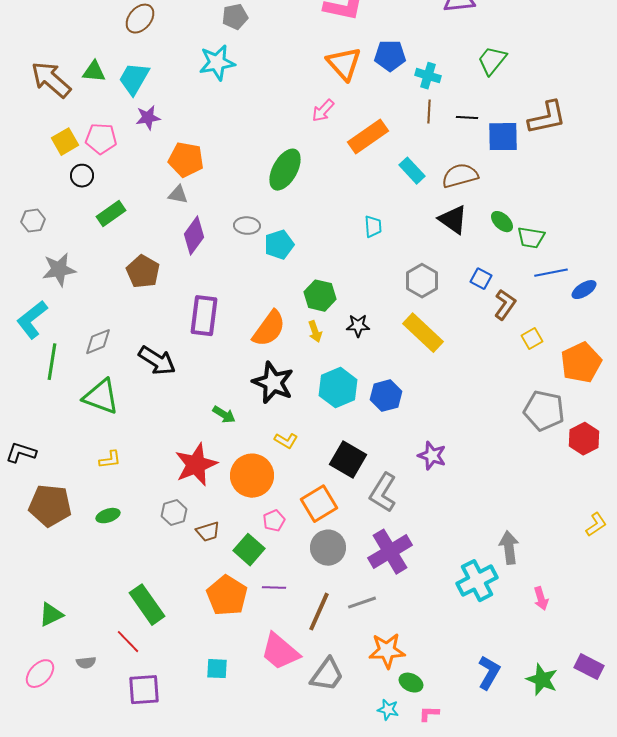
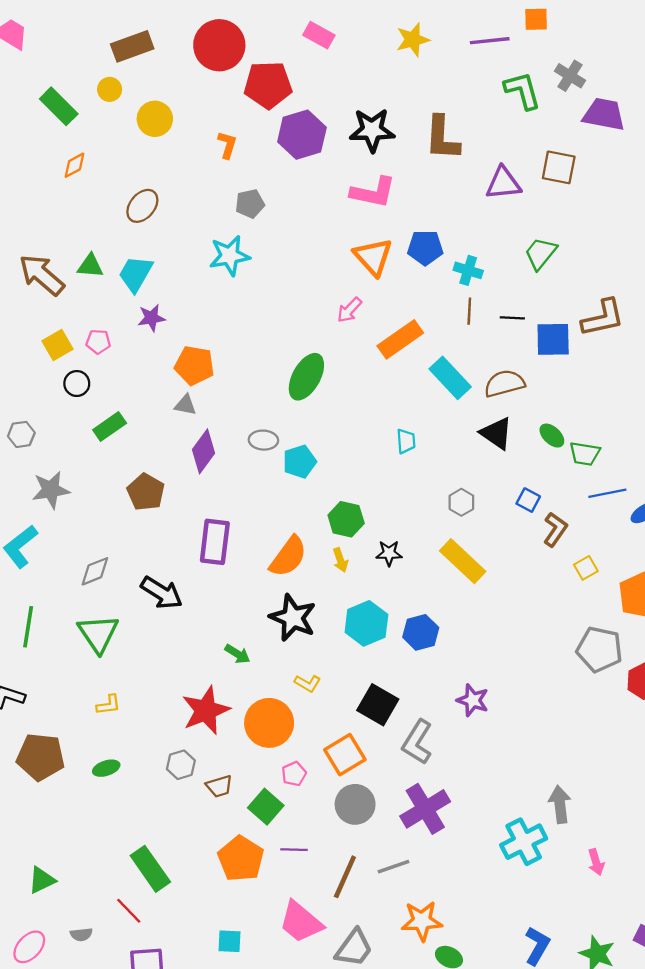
pink pentagon: (101, 139) -> (98, 342), size x0.7
cyan rectangle: (412, 171) -> (450, 378), size x1.4
gray hexagon: (422, 281) -> (461, 502), size x0.7
green line: (52, 362) -> (28, 627), moved
green triangle: (101, 397) -> (98, 634), turned 36

